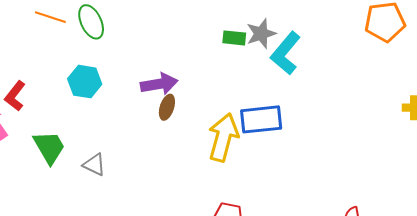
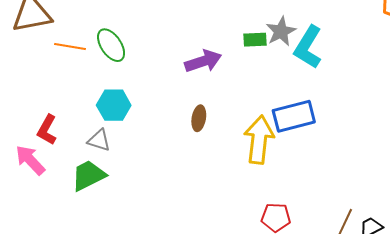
purple arrow: (159, 84) -> (203, 61), moved
green trapezoid: (49, 147) -> (88, 175), turned -78
gray triangle: (94, 165) -> (99, 140), moved

